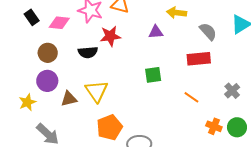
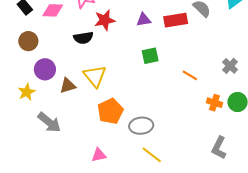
purple triangle: (156, 32) -> (144, 20), moved
brown circle: (48, 53) -> (28, 41), moved
red rectangle: (199, 59) -> (176, 20), moved

